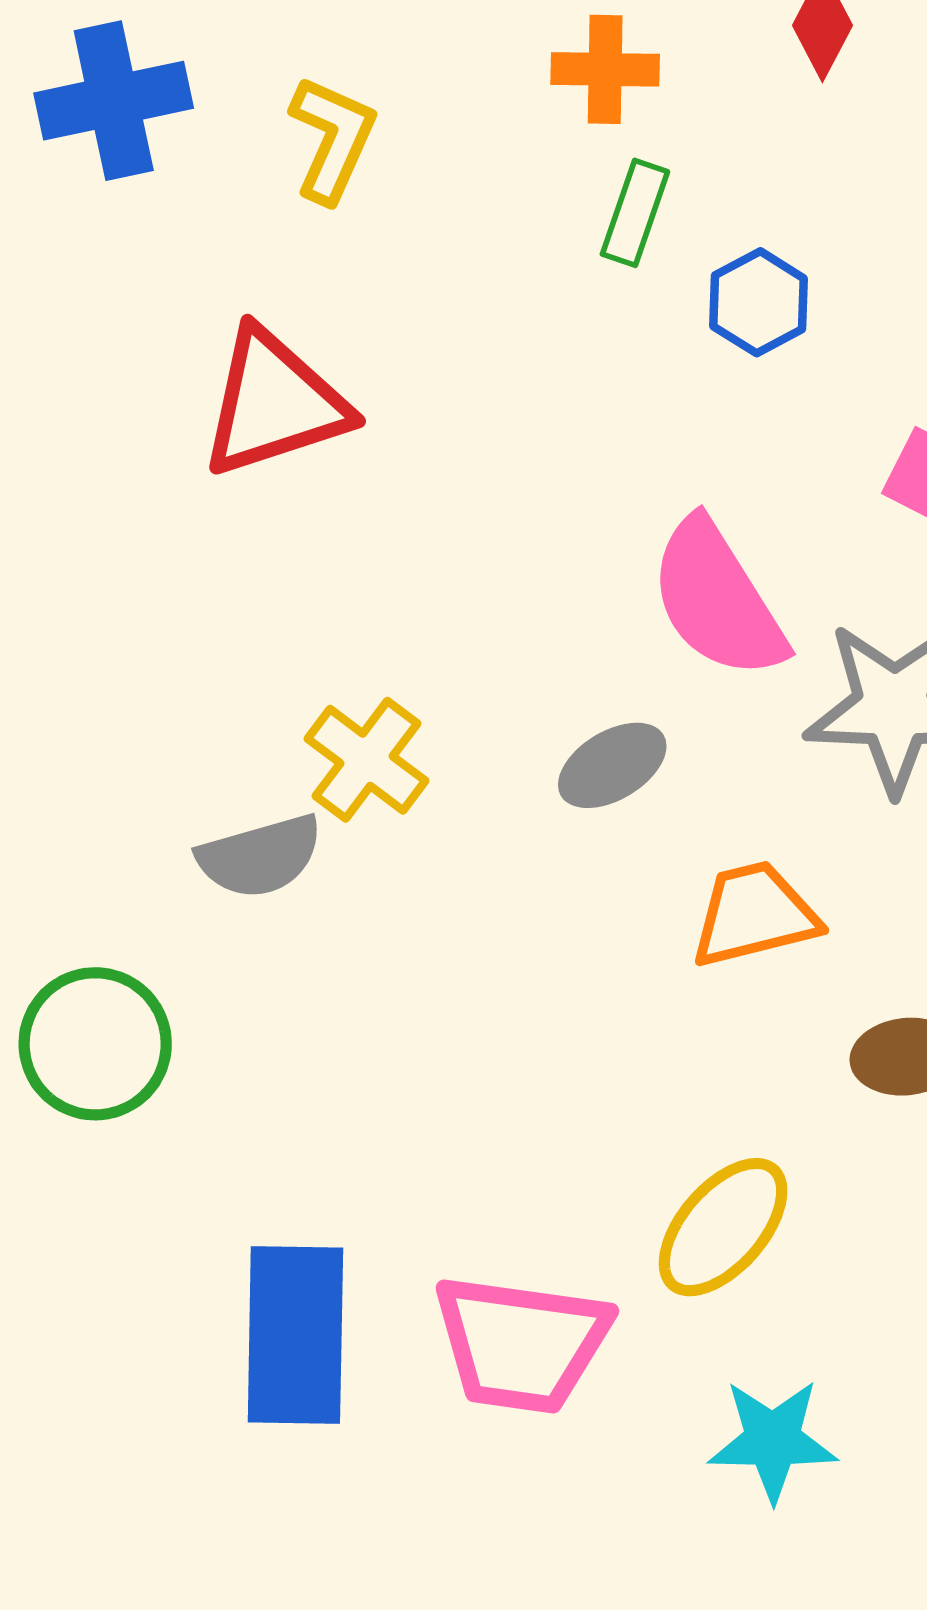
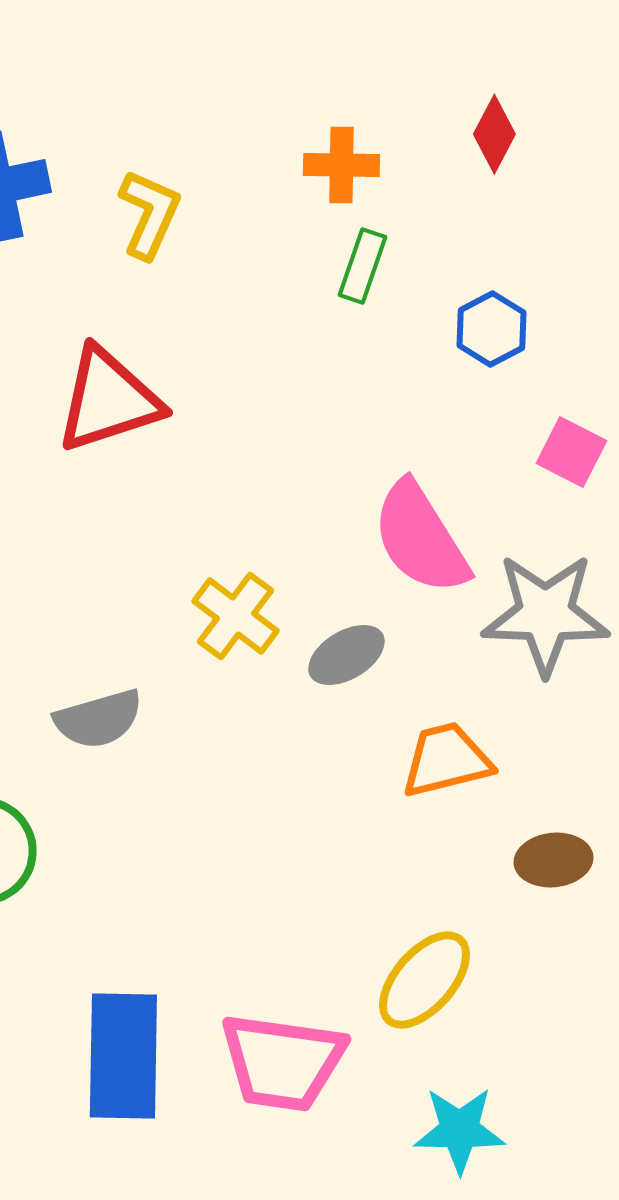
blue hexagon: (759, 302) -> (491, 329), moved
yellow cross: (366, 760) -> (235, 616), moved

